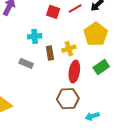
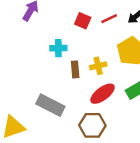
gray rectangle: (26, 63) -> (50, 105), moved, size x1.6
red ellipse: (74, 72) -> (103, 94), turned 40

